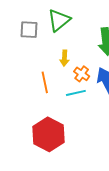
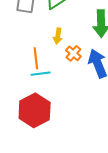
cyan line: (76, 93) -> (41, 74), moved

